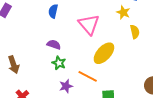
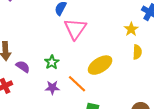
pink triangle: (89, 24) -> (75, 29), moved
purple semicircle: (54, 45) -> (23, 67), moved

